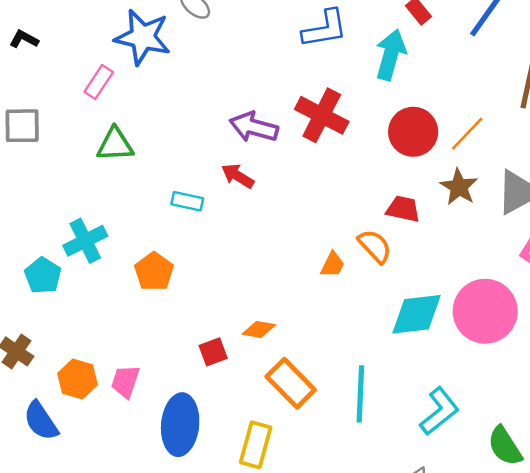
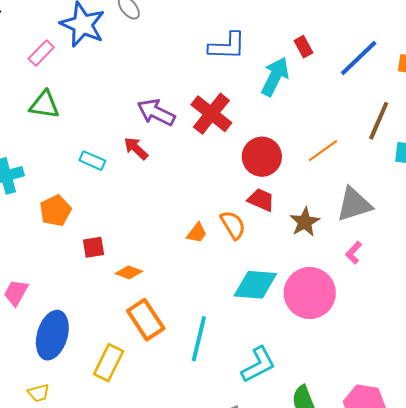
red circle: (413, 132) -> (262, 157), moved
brown star: (459, 187) -> (305, 222), moved
red square: (213, 352) -> (94, 247), moved

